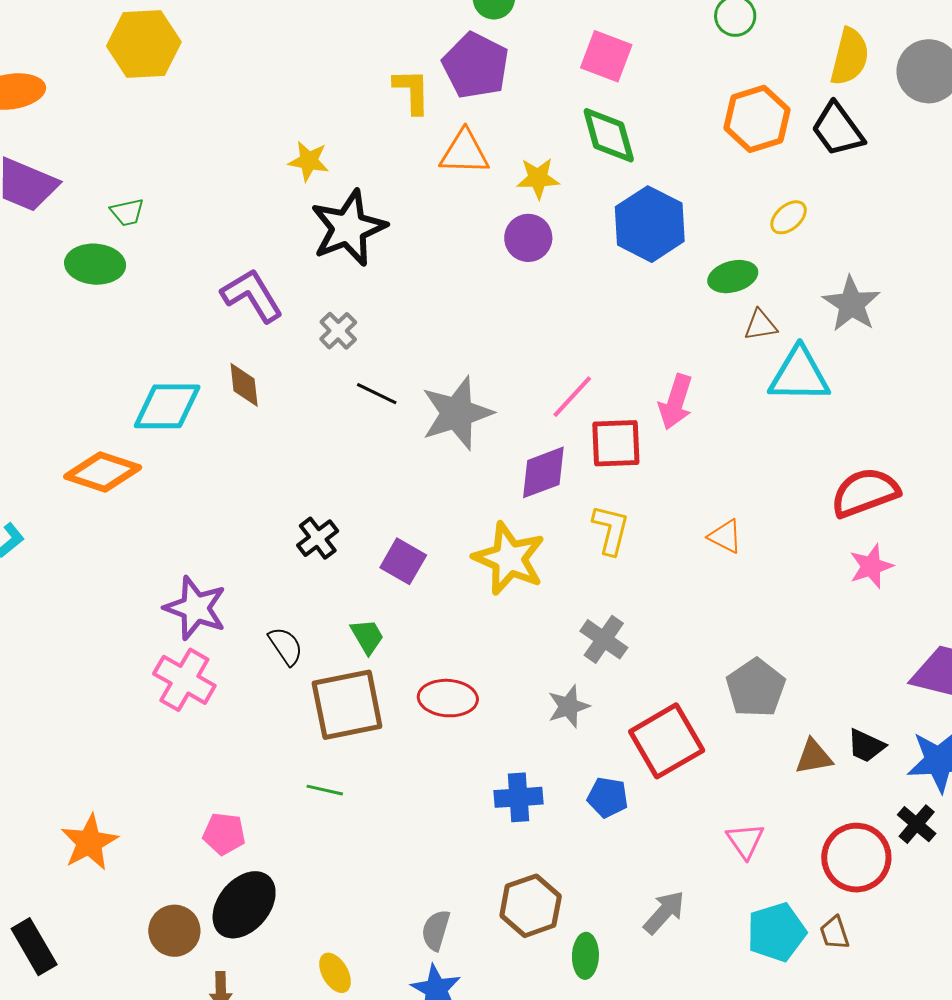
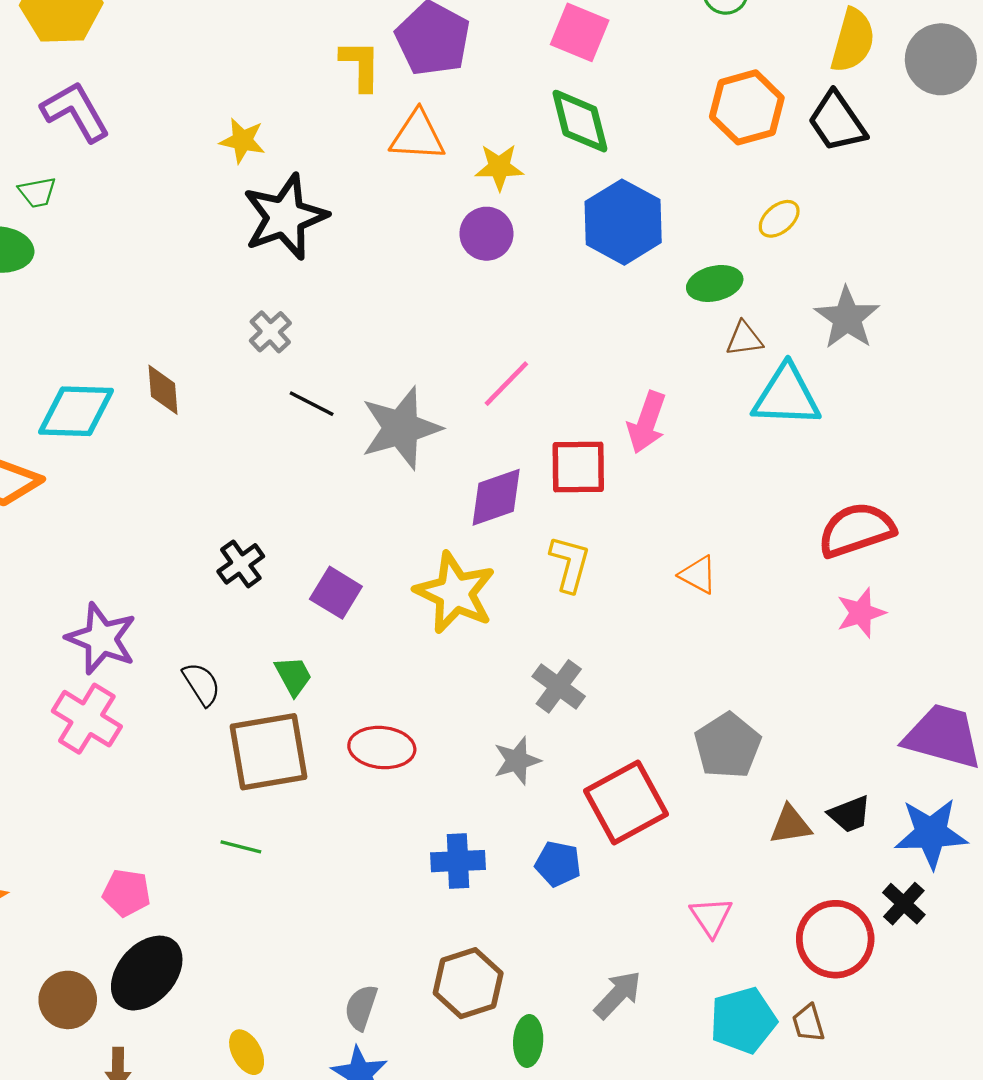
purple L-shape: (252, 295) -> (75, 112), moved
pink line: (572, 397) -> (506, 384), moved
black trapezoid: (866, 746) -> (850, 814), turned -48

